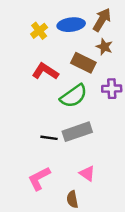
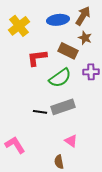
yellow cross: (39, 31) -> (19, 26), moved, size x1.5
red L-shape: (45, 71) -> (37, 58), turned -40
pink L-shape: (39, 178) -> (15, 145), moved, turned 85

